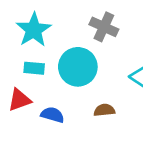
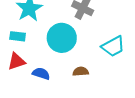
cyan rectangle: (34, 68) -> (18, 36), moved

